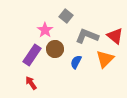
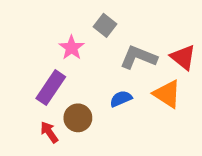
brown circle: (55, 49) -> (78, 118), moved
orange triangle: (105, 59) -> (167, 94), turned -42
blue semicircle: (76, 62) -> (121, 99), turned 40

